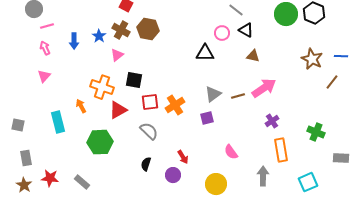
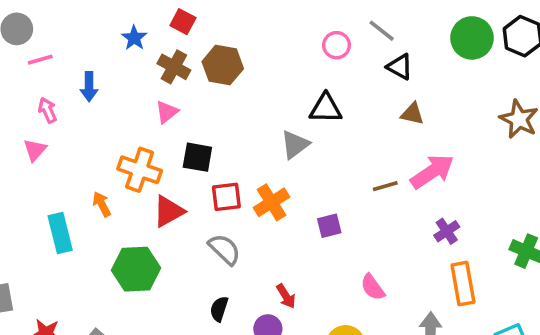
pink circle: (222, 33) -> (337, 45), moved
blue star: (99, 36) -> (134, 38), moved
pink arrow: (45, 48) -> (47, 110), moved
gray triangle: (213, 94) -> (295, 145), moved

